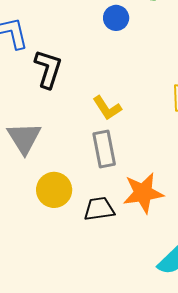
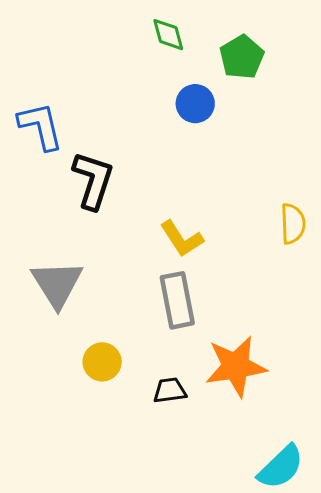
yellow circle: (54, 190) -> (102, 362), size x0.7
black trapezoid: (99, 209) -> (170, 390), size x0.7

